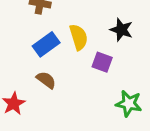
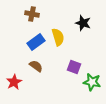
black star: (121, 30) -> (83, 23), moved
purple square: (102, 62) -> (74, 67), moved

